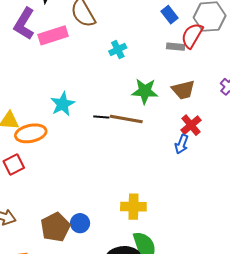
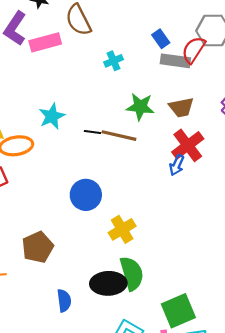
blue rectangle: (169, 15) -> (161, 39), moved
gray rectangle: (176, 47) -> (175, 61), size x1.5
red cross: (191, 125) -> (188, 145), size x1.4
yellow cross: (133, 207) -> (122, 229), turned -35
blue circle: (80, 223) -> (86, 195), moved, size x1.5

